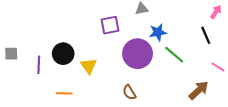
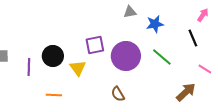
purple square: (110, 25) -> (95, 45), moved
blue star: (158, 32) -> (155, 24), moved

